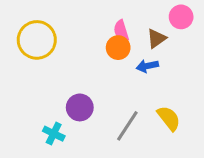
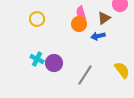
yellow circle: (37, 40) -> (37, 19), moved, size x0.6
yellow semicircle: (169, 118) -> (122, 70), moved
cyan cross: (54, 134) -> (37, 59), moved

